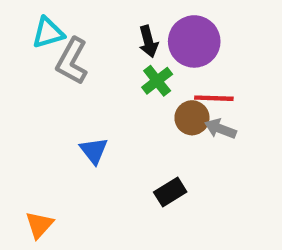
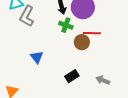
green cross: (157, 81) -> (66, 25), turned -32
gray arrow: (220, 129) -> (103, 80), moved

